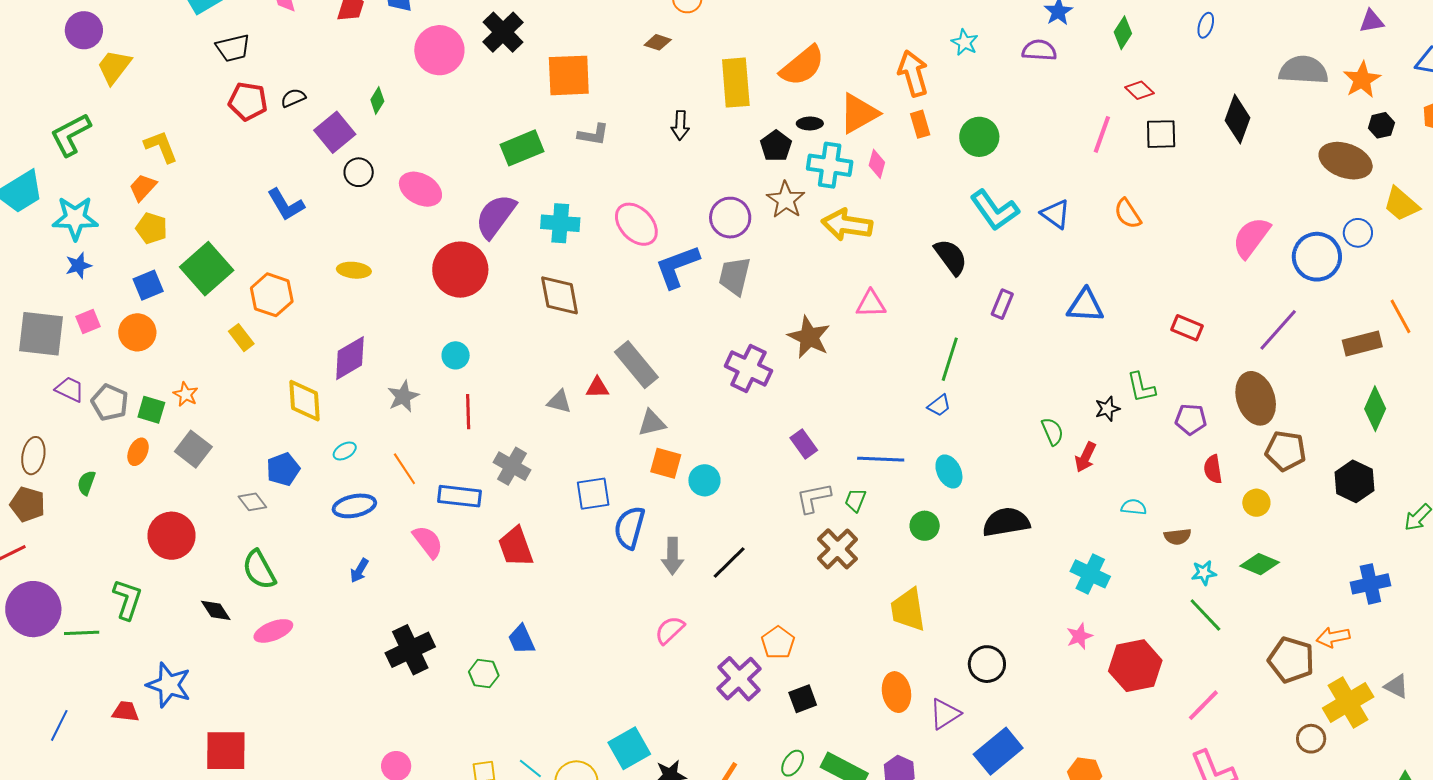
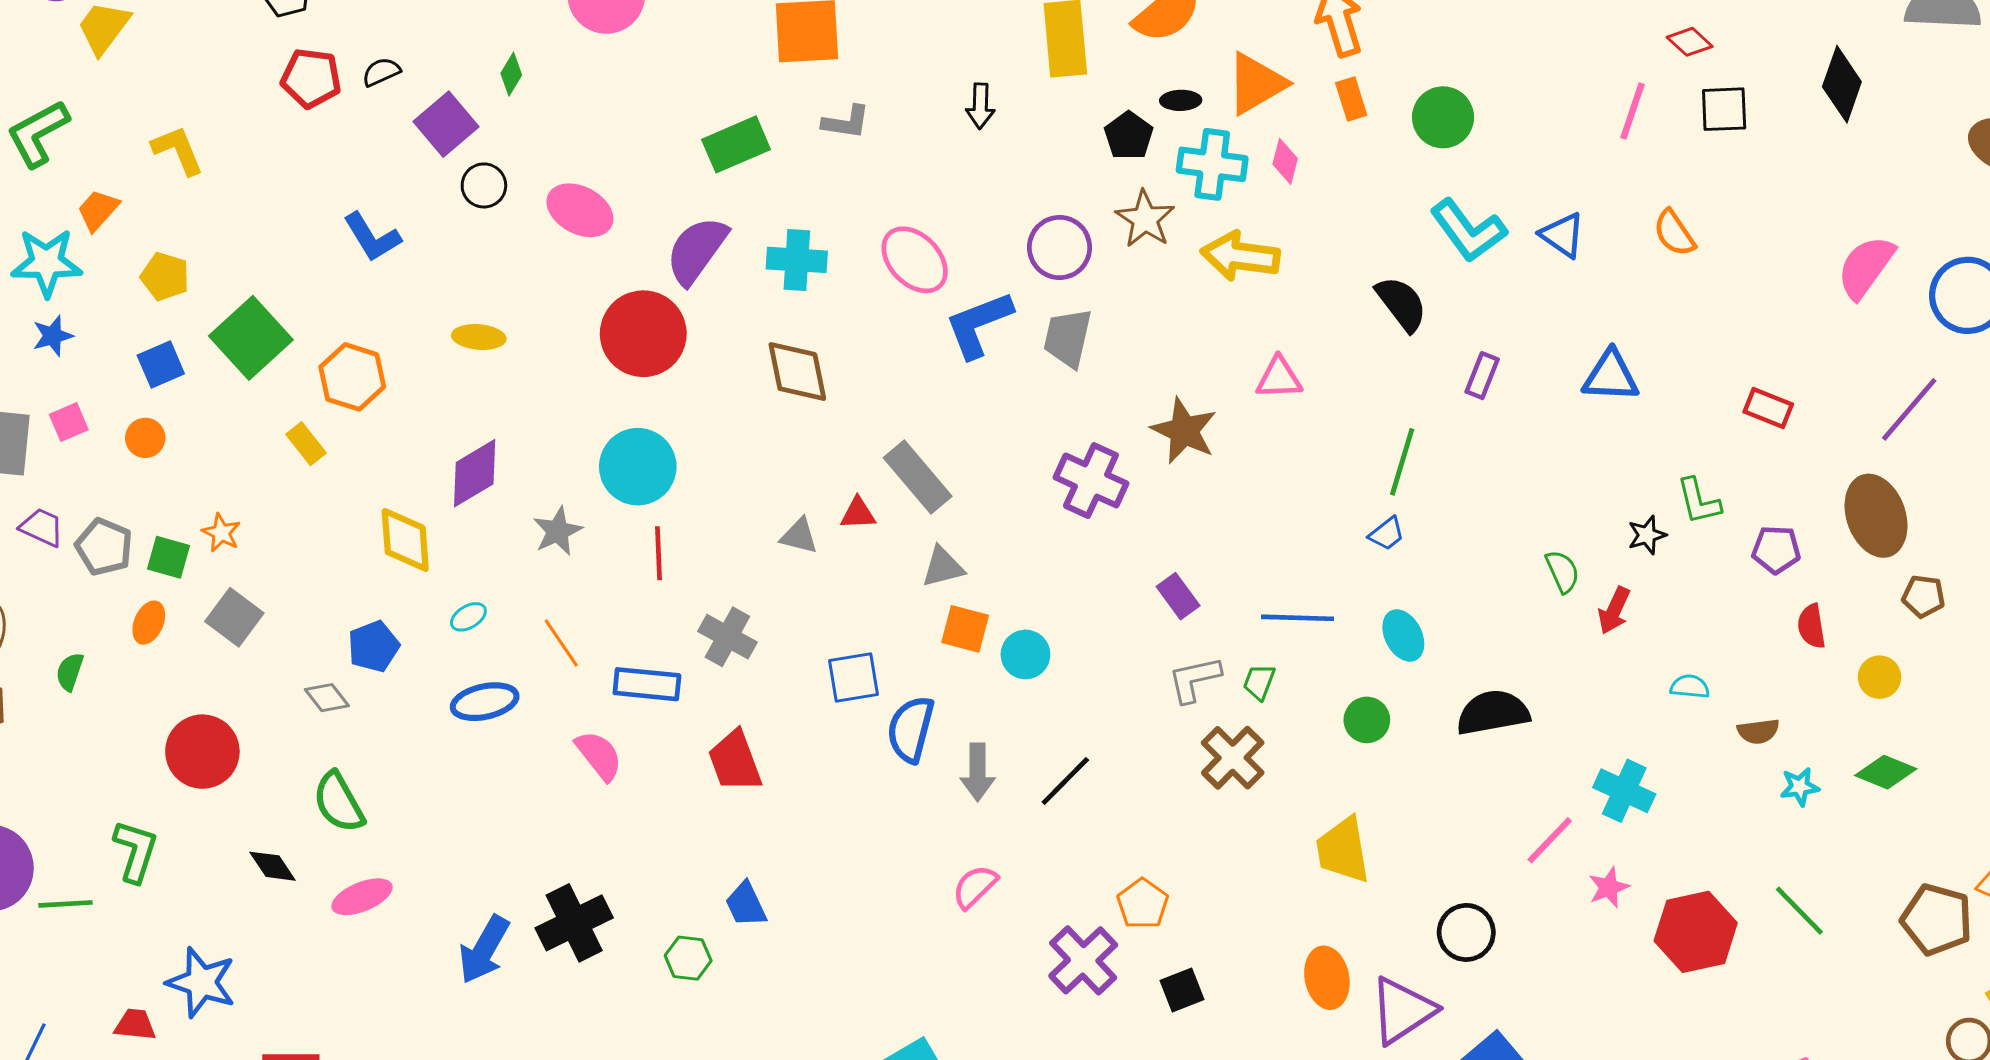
orange trapezoid: (143, 187) -> (98, 210), moved
orange circle: (137, 332) -> (145, 438), size x0.7
cyan circle: (456, 355) -> (638, 467), size x1.8
brown pentagon: (1286, 451) -> (1923, 596), size x0.7
blue arrow: (359, 571) -> (484, 950), moved, size x1.8
green line: (1205, 615) -> (1799, 911), moved
pink line: (1203, 705) -> (1550, 840), moved
purple triangle: (945, 714) -> (1402, 1010), size x1.4

